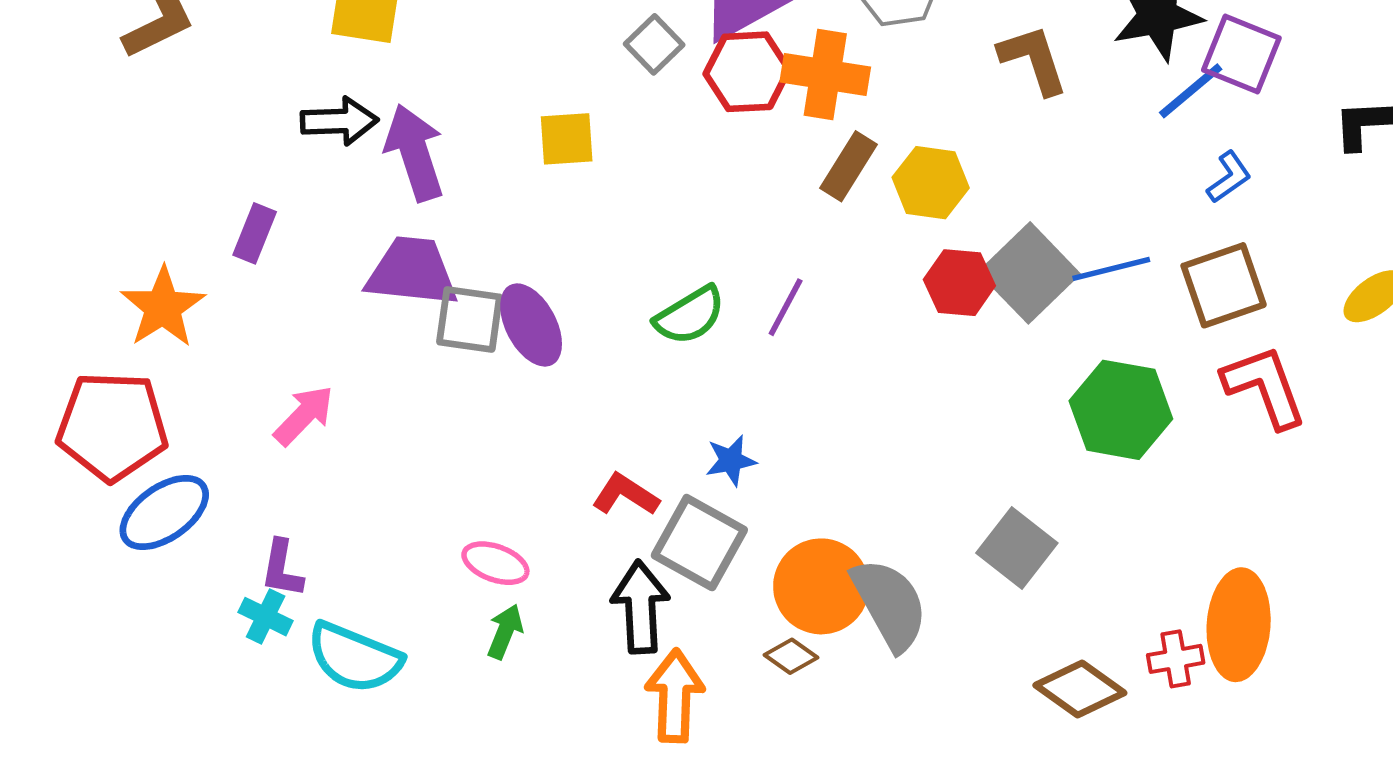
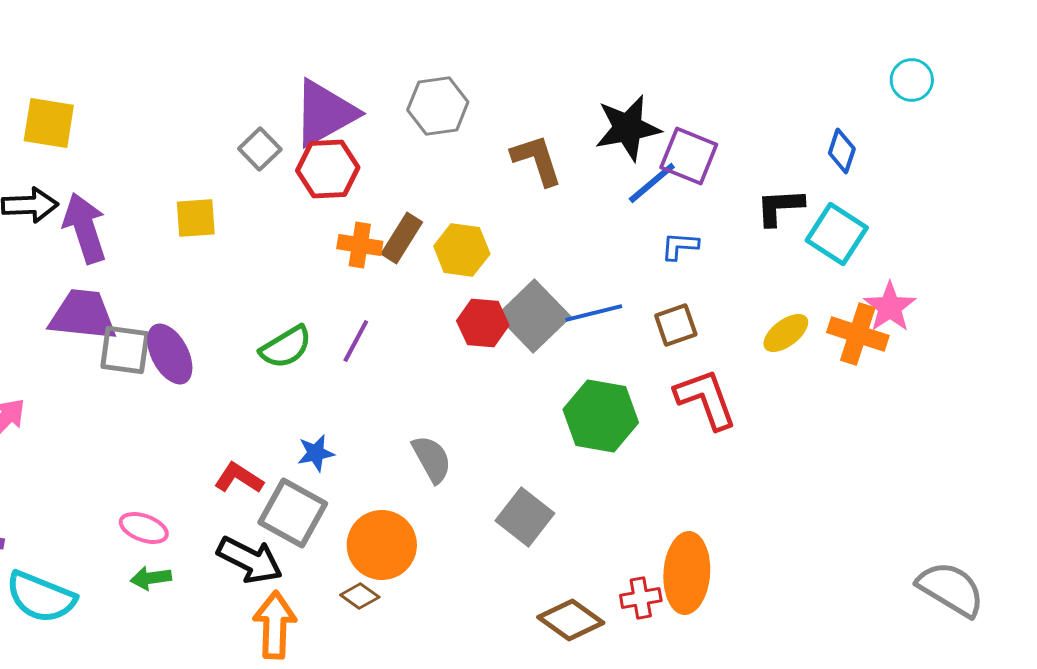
orange cross: (825, 75) -> (360, 245), moved, size x0.7
blue L-shape: (1229, 177) -> (680, 246), turned -141
brown square: (1224, 285) -> (676, 325), size x0.7
gray semicircle: (890, 604) -> (432, 459), moved, size x0.7
black arrow: (641, 607) -> (250, 560), turned 120
green arrow: (505, 632) -> (151, 578), turned -120

